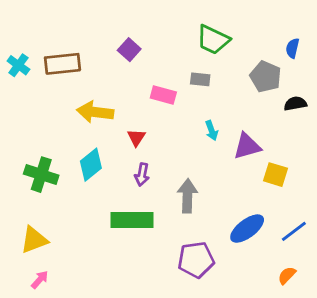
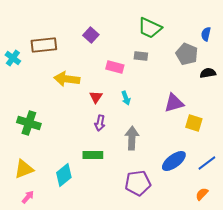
cyan cross: (18, 65) -> (13, 58), moved
cyan arrow: (212, 131) -> (126, 98), moved
cyan diamond: (91, 165) -> (64, 175), moved
green rectangle: (132, 220) -> (93, 155), size x0.7

